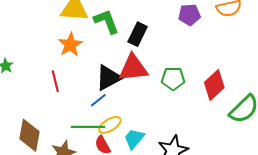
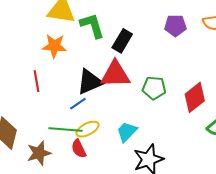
orange star: (70, 45) -> (54, 46), turned 30
cyan trapezoid: (134, 139) -> (127, 132), moved

